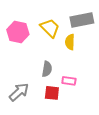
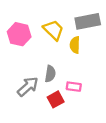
gray arrow: (19, 92) -> (28, 87), moved
red square: (52, 93) -> (56, 99), turned -35

